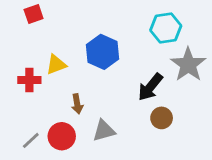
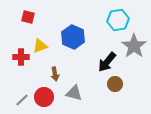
red square: (34, 14) -> (28, 17), moved, turned 32
gray triangle: (104, 131) -> (74, 93), turned 30

